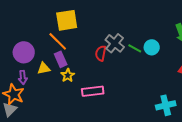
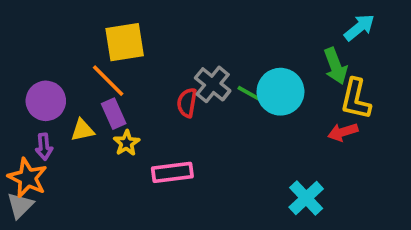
cyan circle: (152, 47) -> (281, 92), size x1.6
cyan cross: (166, 105) -> (306, 198), turned -30

